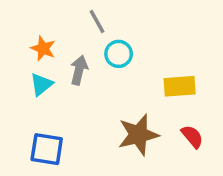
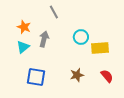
cyan circle: (119, 54) -> (81, 37), moved
brown star: (138, 135) -> (77, 75), size x0.6
blue square: (47, 149) -> (36, 77), moved

